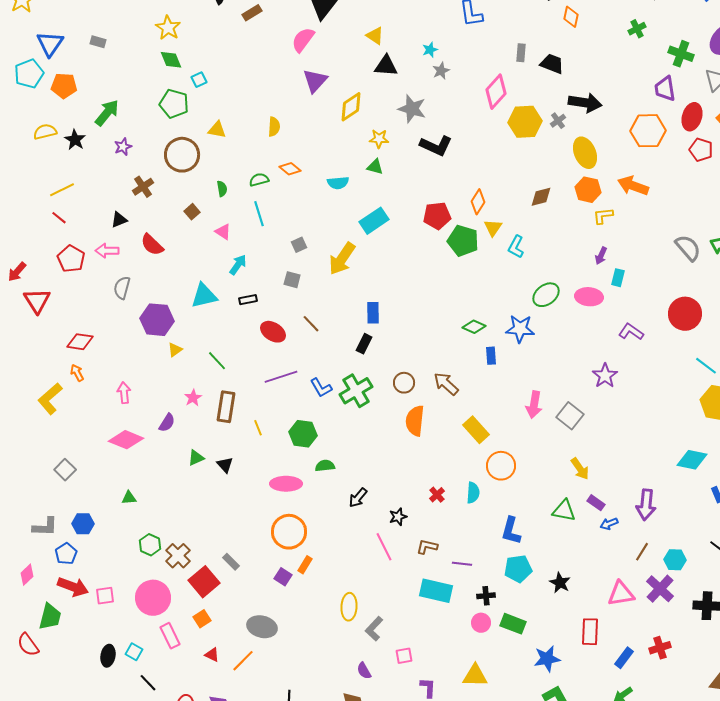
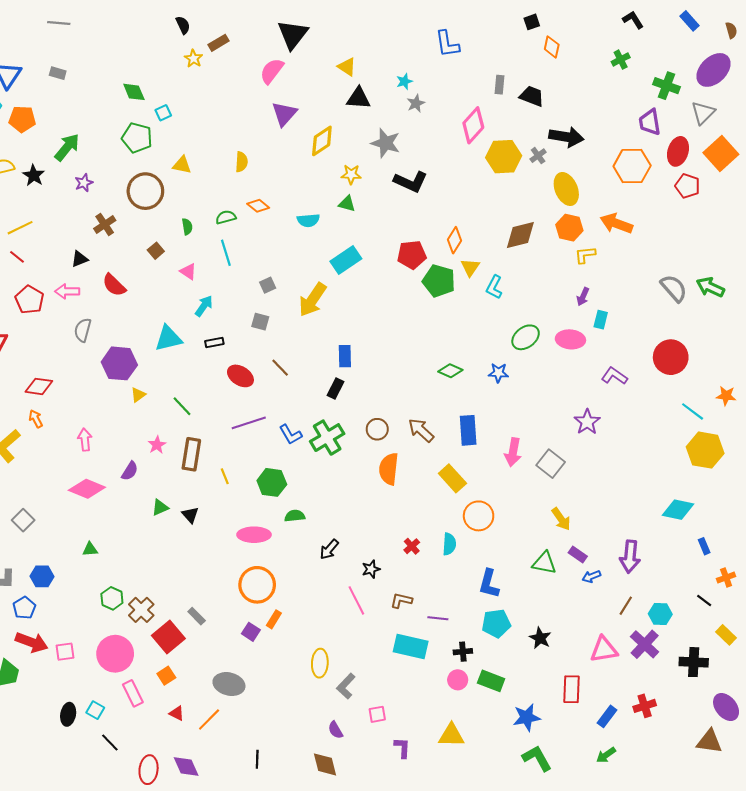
yellow star: (168, 28) -> (193, 58), moved, size x0.7
brown diamond: (541, 197) -> (520, 235), size x1.4
blue star: (520, 329) -> (498, 373), size x0.7
blue rectangle: (491, 356) -> (468, 430), moved, size x1.6

